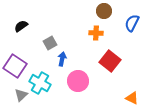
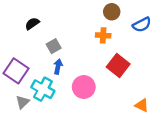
blue semicircle: (132, 23) -> (142, 25), turned -144
black semicircle: (21, 26) -> (32, 24), moved
blue arrow: (62, 59) -> (58, 67), moved

